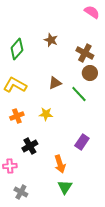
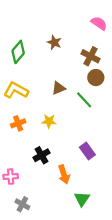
pink semicircle: (92, 12) -> (99, 23), moved
purple rectangle: (82, 142) -> (87, 151), turned -70
black cross: (30, 146) -> (42, 155), moved
green triangle: (65, 187) -> (82, 199), moved

